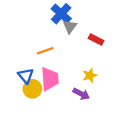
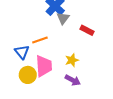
yellow star: (90, 75) -> (72, 60), moved
blue triangle: (26, 76) -> (22, 52), moved

